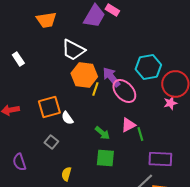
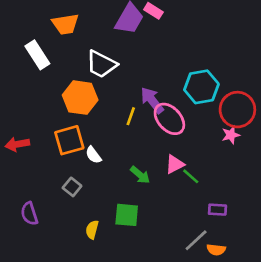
white rectangle: (18, 59) -> (37, 55), moved, size x1.5
orange hexagon: (84, 75) -> (80, 98), moved
green line: (140, 134) -> (191, 176), turned -32
green square: (105, 158) -> (127, 215), moved
purple rectangle: (160, 159) -> (217, 210), size x0.6

